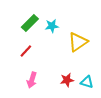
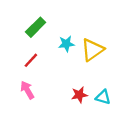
cyan star: (52, 26) -> (66, 44), moved
pink arrow: (32, 80) -> (27, 90), moved, turned 133

